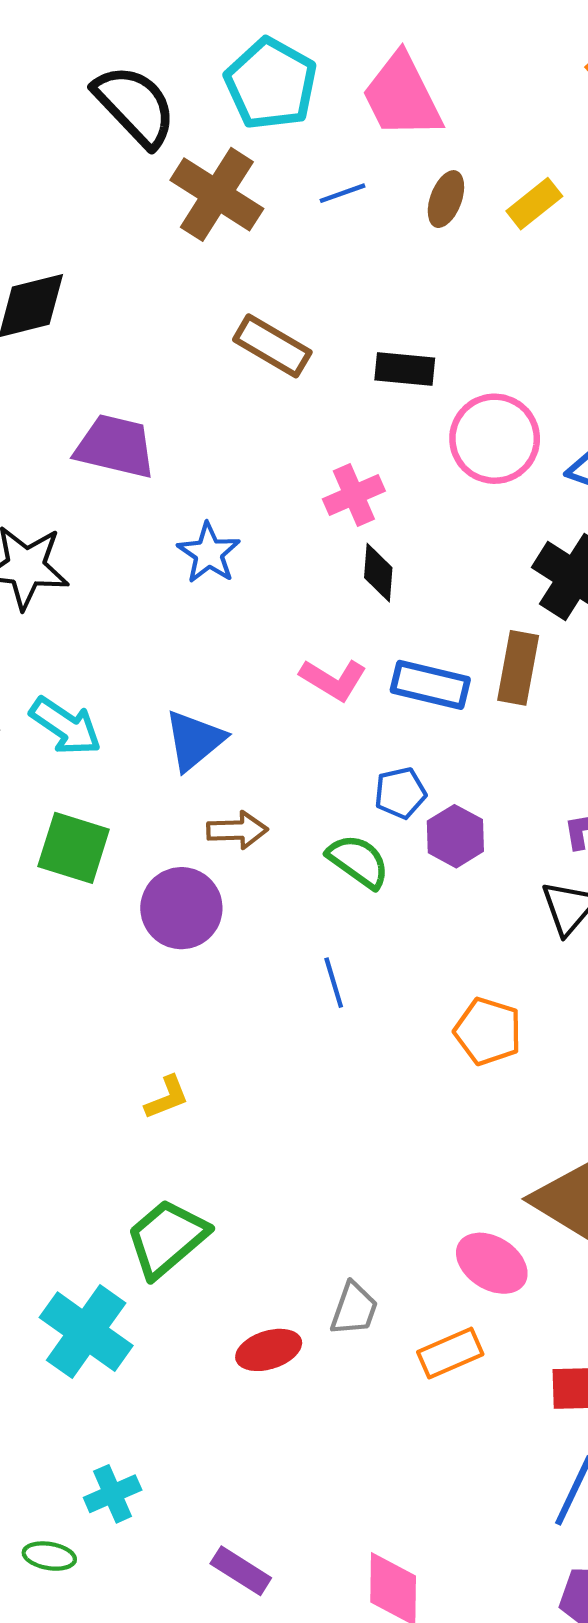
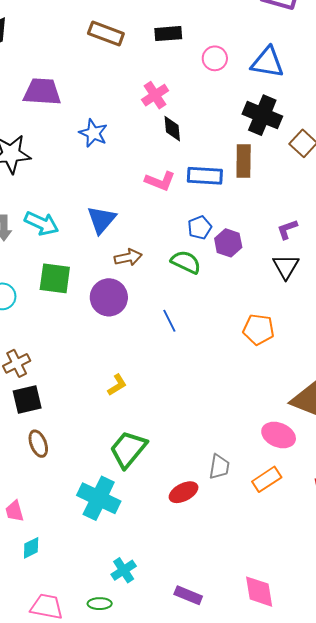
pink circle: (495, 439) -> (215, 58), size x0.6
blue line: (334, 983) -> (169, 321), moved

